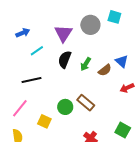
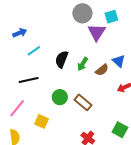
cyan square: (114, 17) -> (111, 17), turned -32
gray circle: (90, 25) -> (82, 13), moved
purple triangle: (63, 33) -> (97, 32), moved
green circle: (65, 107) -> (60, 97), moved

